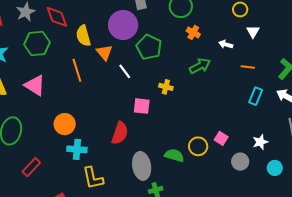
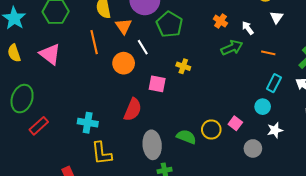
orange cross: (193, 33) -> (220, 21), moved
white arrow: (226, 44) -> (248, 28), turned 32
green arrow: (200, 66) -> (232, 48), moved
orange circle: (65, 124) -> (124, 63), moved
red rectangle: (31, 167) -> (39, 126), moved
cyan circle: (275, 168) -> (263, 107), moved

